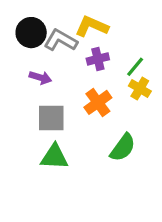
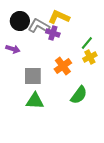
purple cross: (98, 59) -> (53, 33), moved, turned 32
purple arrow: (40, 78) -> (13, 49), moved
yellow cross: (140, 88) -> (90, 57), turned 32

